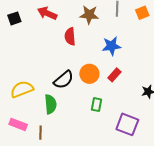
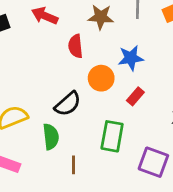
orange circle: (89, 74) -> (101, 78), moved
green rectangle: (97, 105) -> (112, 136), size x1.6
brown line: (41, 133) -> (74, 165), moved

